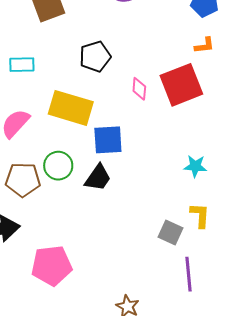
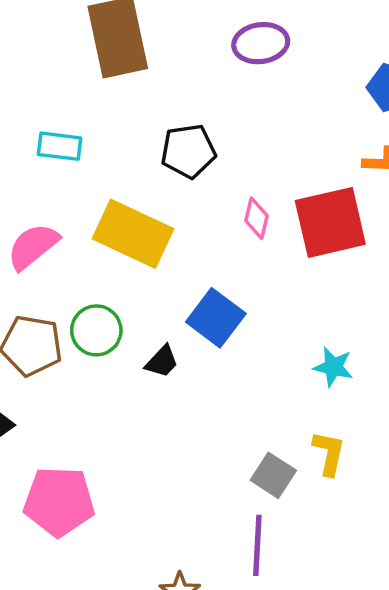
blue square: (108, 140) -> (216, 318), moved, turned 32
black trapezoid: (98, 178) -> (162, 362), size x0.7
purple line: (188, 274) -> (257, 545), moved

